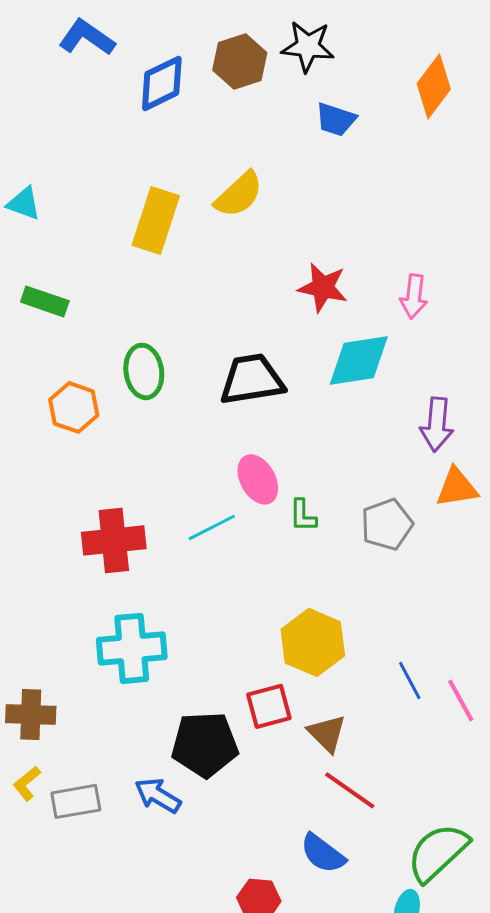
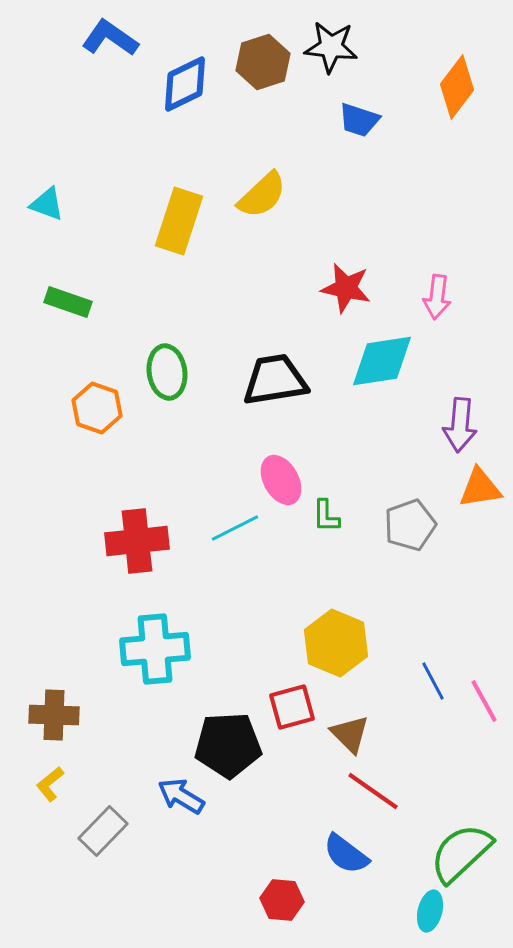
gray rectangle: (76, 801) -> (103, 831), moved, turned -36

